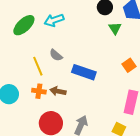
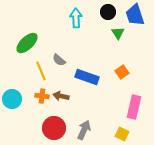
cyan arrow: (54, 20) -> (76, 18), moved, turned 108
green ellipse: (24, 25) -> (27, 43), moved
orange square: (129, 65) -> (122, 72), moved

